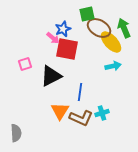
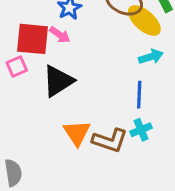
pink arrow: (53, 38) -> (60, 35), moved
red square: (67, 49) -> (33, 39), moved
blue line: (80, 92) -> (139, 95), moved

